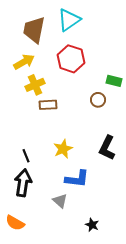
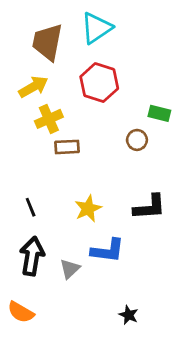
black L-shape: (107, 148) -> (150, 207), turned -120
black line: (26, 156) -> (31, 207), moved
gray triangle: (60, 201) -> (70, 269), moved, turned 35

